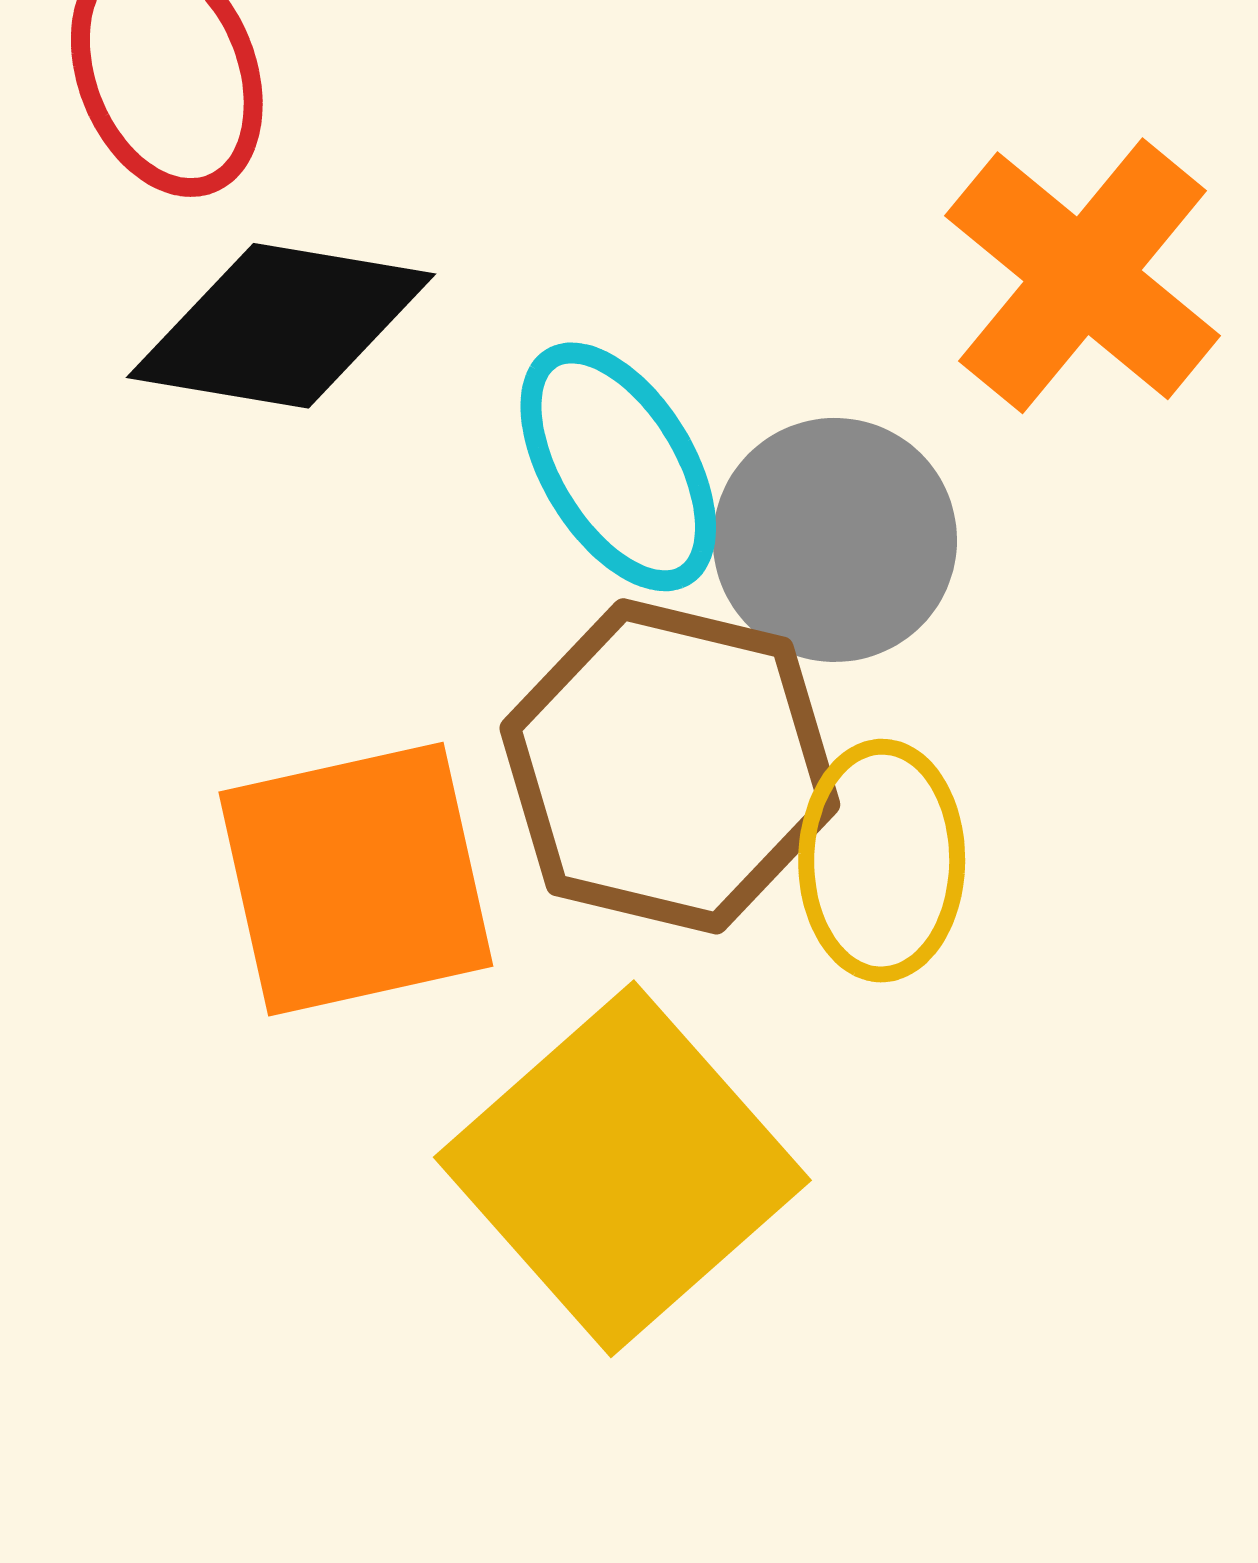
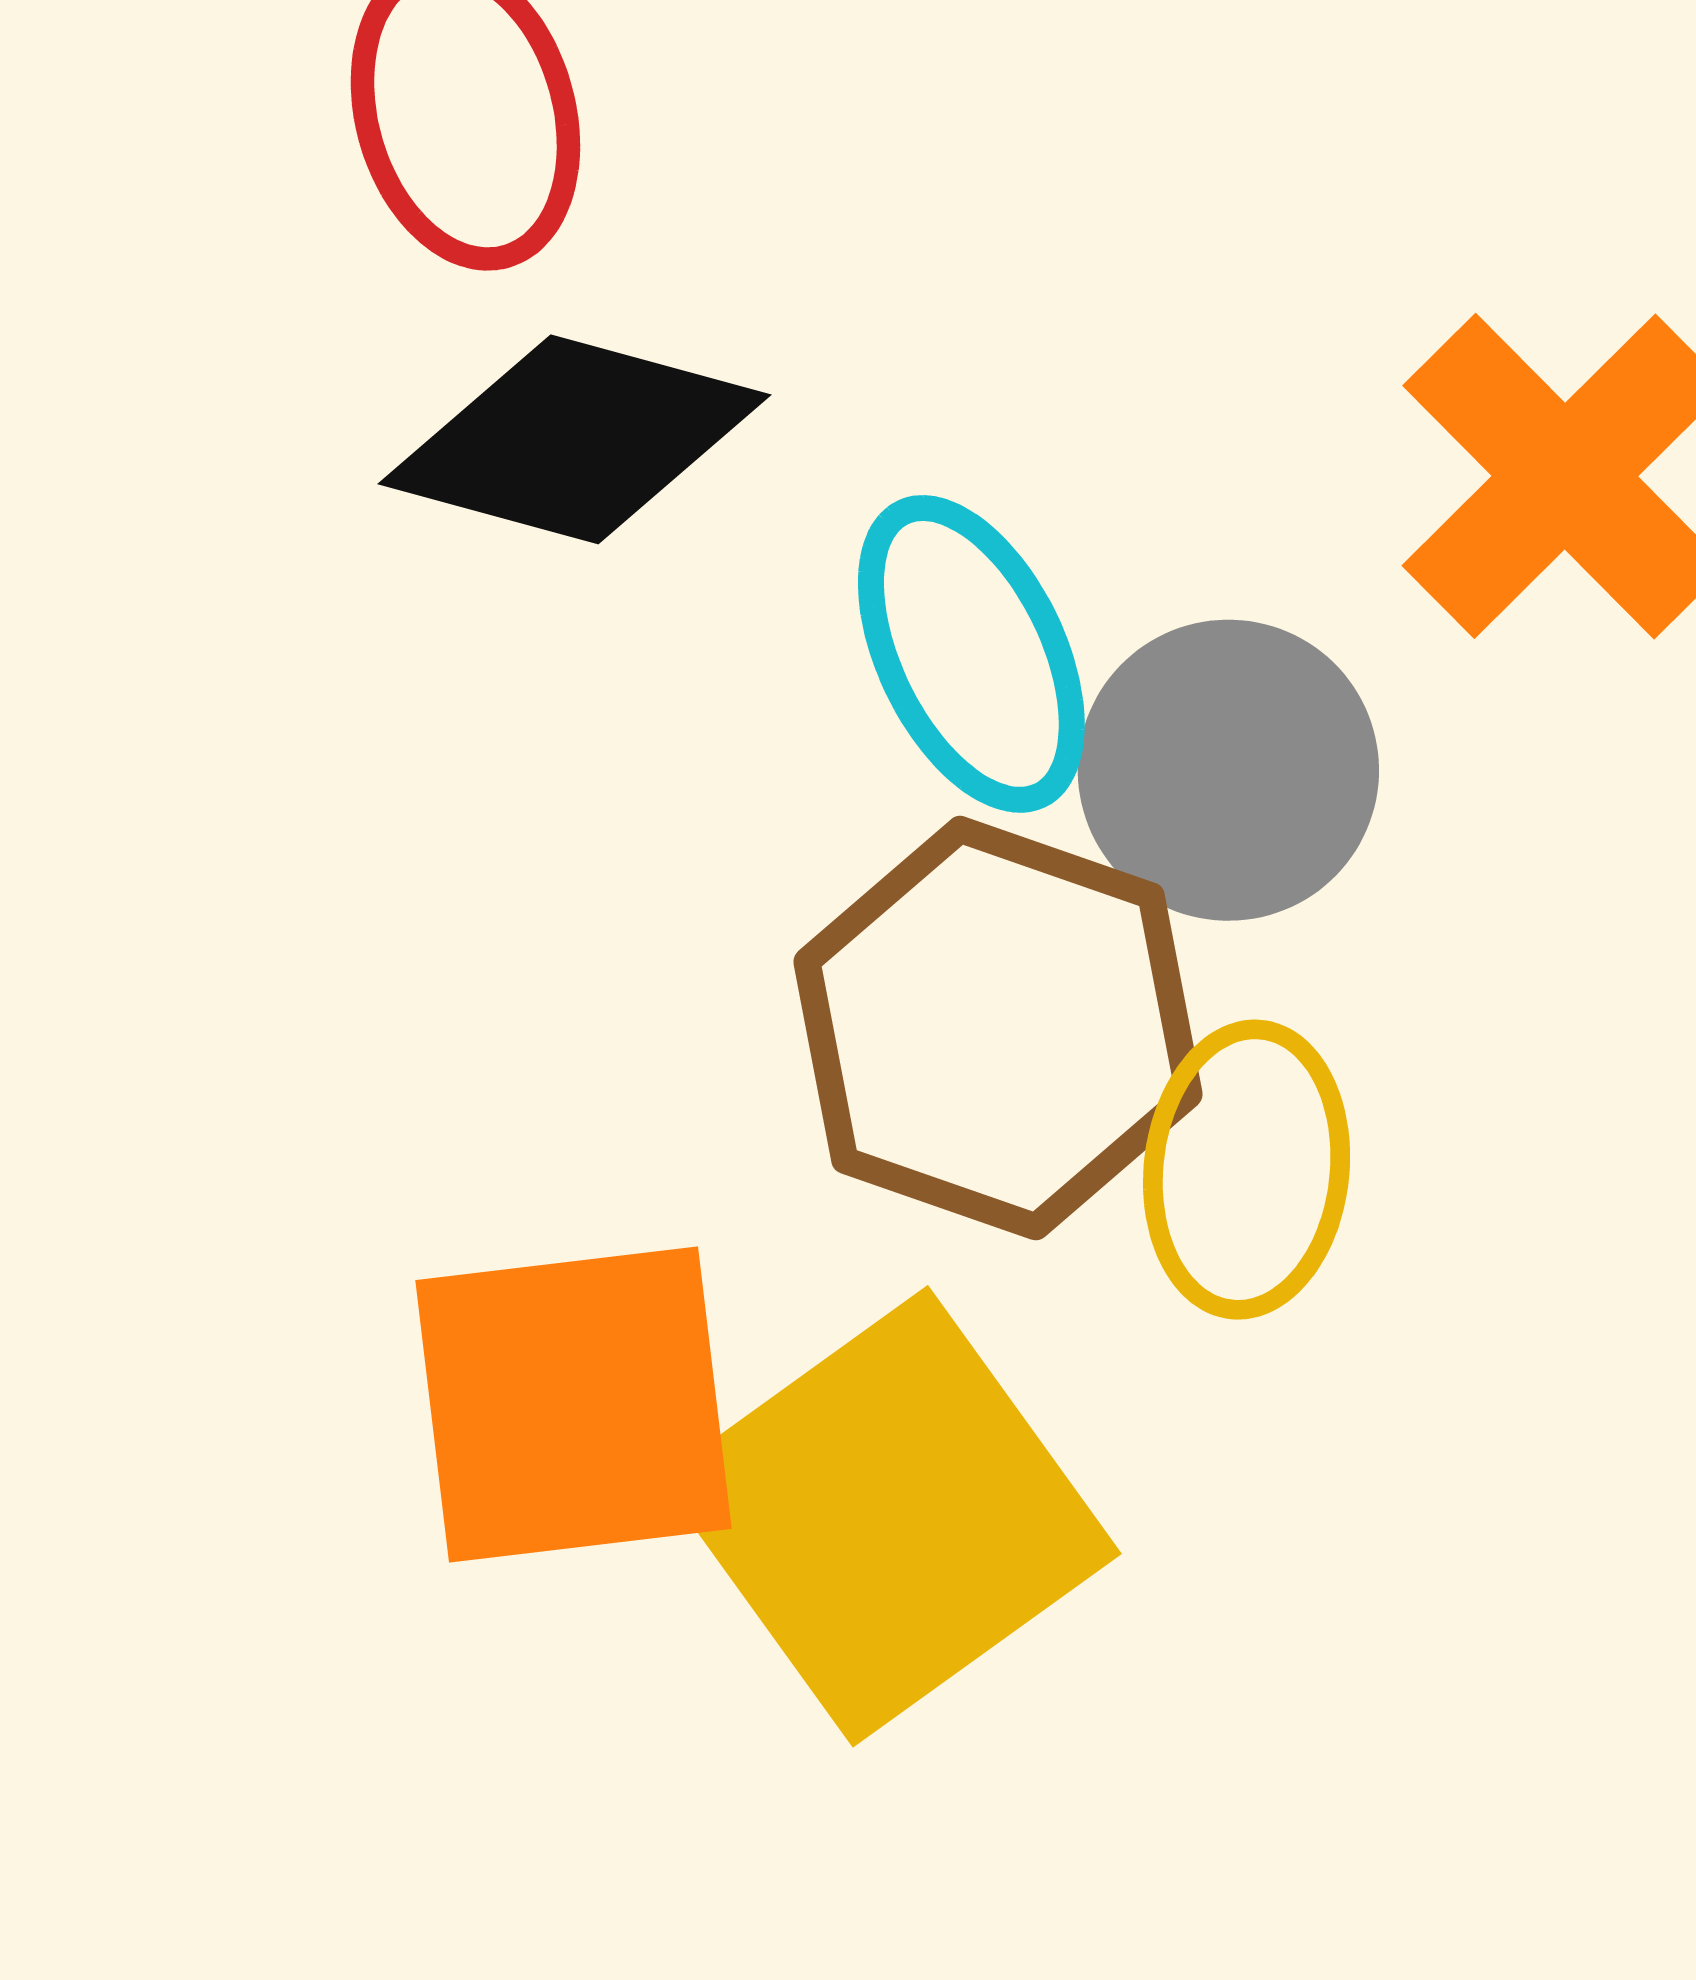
orange square: (356, 879) -> (573, 1404), moved

